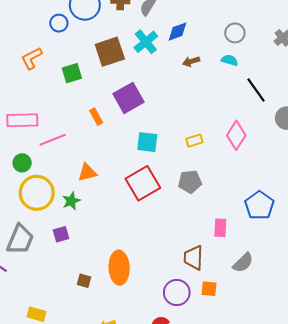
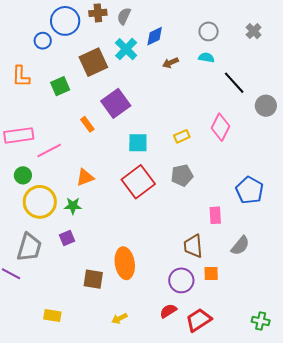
orange L-shape: (32, 58) -> (21, 76), turned -55
green star: (71, 201) -> (73, 206), turned 30
brown square: (84, 281) -> (93, 279), size x1.5

